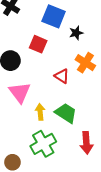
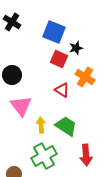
red square: (38, 44) -> (59, 59), moved

